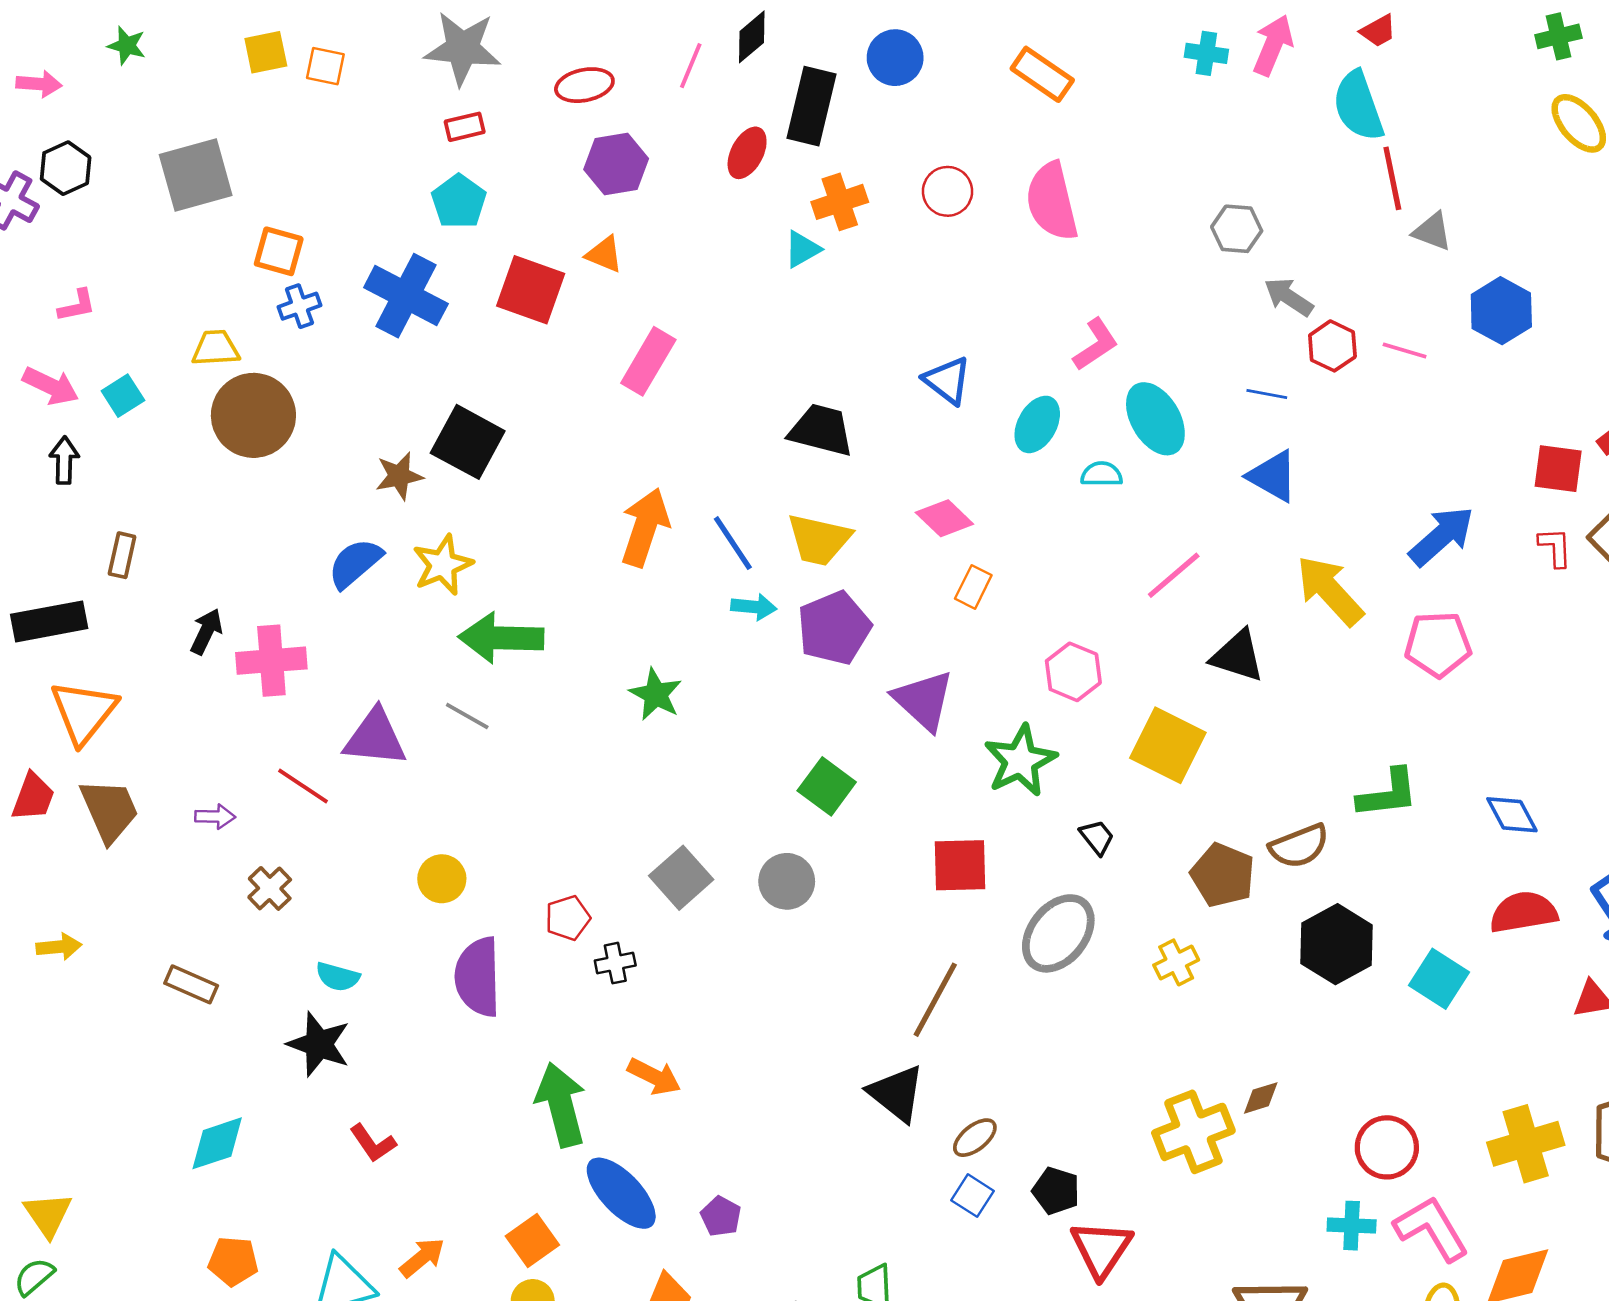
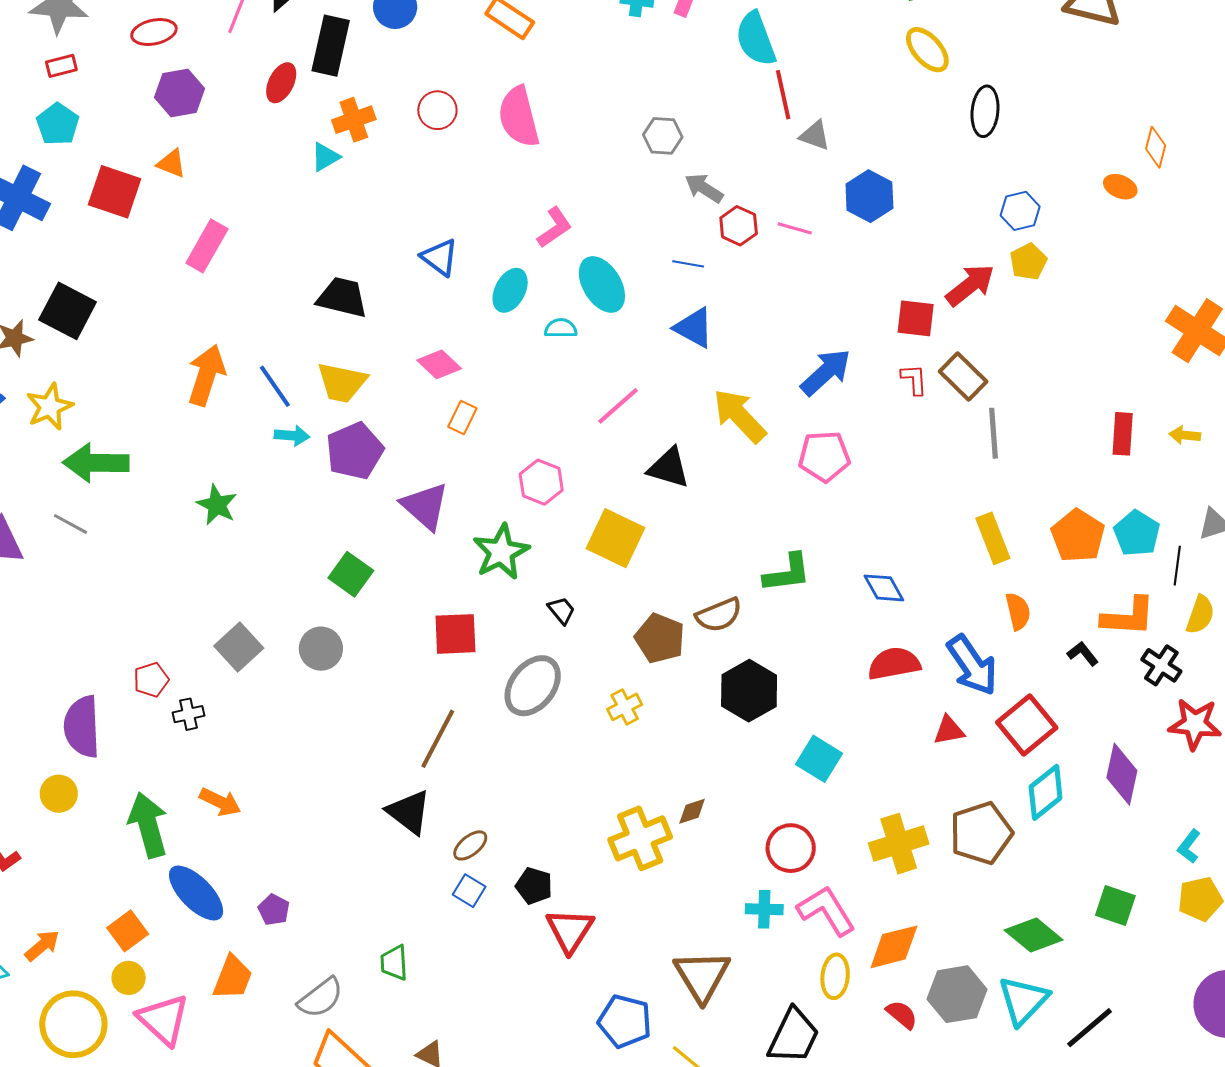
yellow circle: (442, 879) -> (59, 794), moved
cyan square: (1439, 979) -> (819, 759), moved

